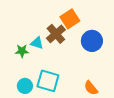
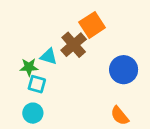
blue circle: (92, 41) -> (124, 70), moved
cyan square: (48, 81) -> (37, 84), moved, size x0.6

